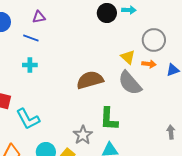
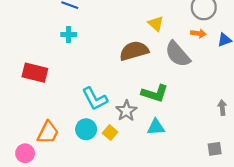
yellow triangle: (128, 57) -> (156, 24), moved
cyan L-shape: (28, 119) -> (95, 99), moved
green L-shape: (109, 119) -> (155, 93), turned -75

